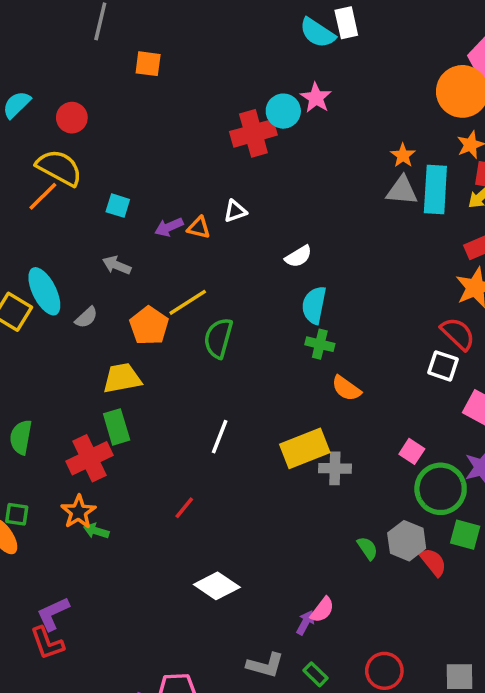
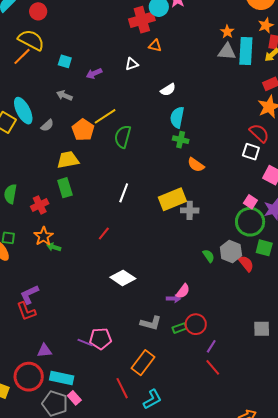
orange triangle: (199, 228) -> (155, 46), moved
pink square: (412, 451) -> (250, 202), moved
red cross: (90, 458) -> (40, 205), moved, size x0.7
purple arrow: (305, 623) -> (173, 299), turned 64
red circle: (384, 671) -> (196, 324), moved
green rectangle: (316, 674) -> (179, 328), turned -64

